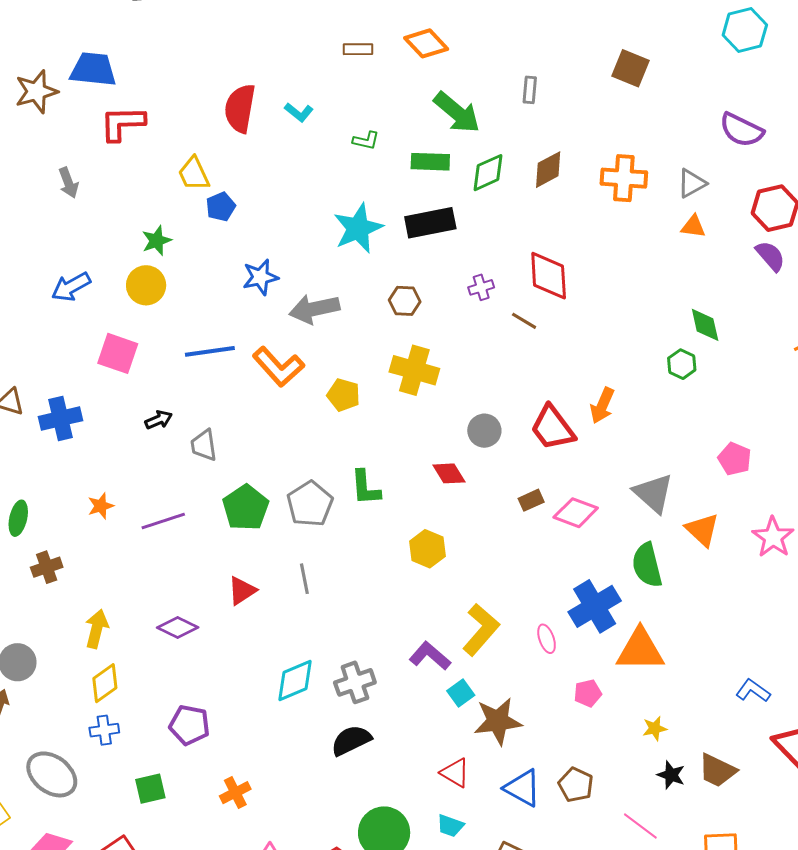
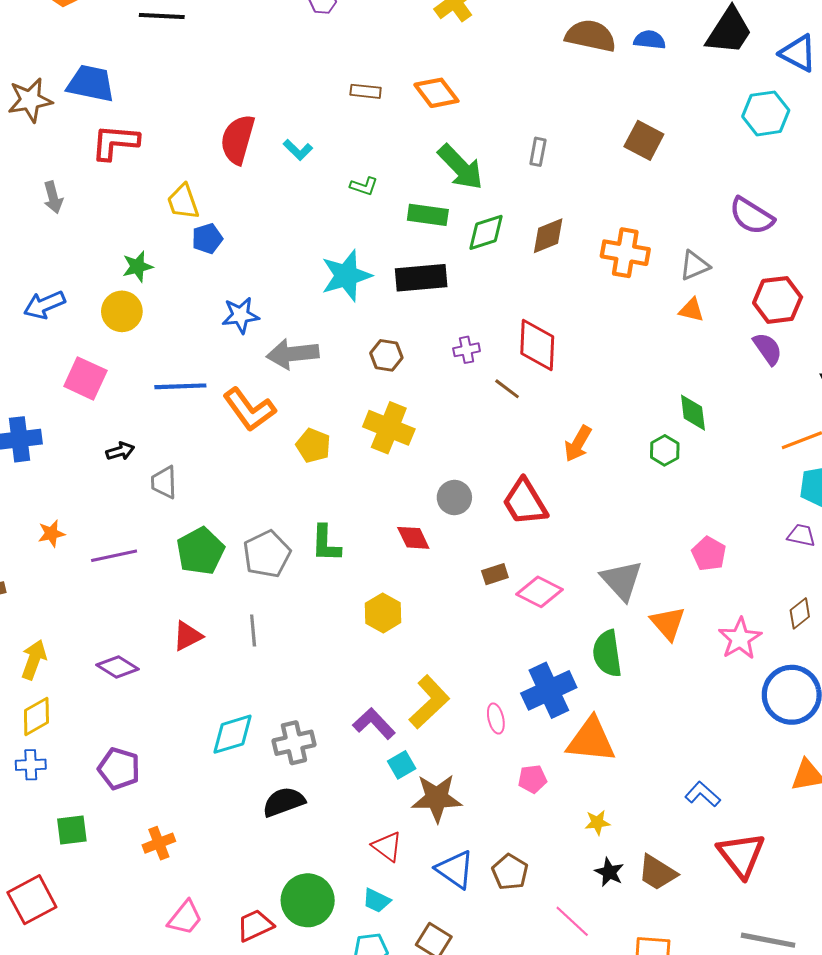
orange arrow: (602, 405) -> (578, 444), moved

